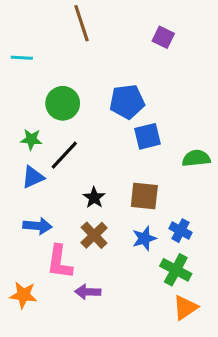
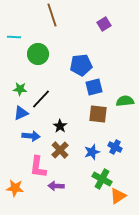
purple square: (163, 37) -> (104, 24), turned 32
green circle: (63, 103) -> (38, 54), moved
brown square: (144, 196) -> (98, 114), moved
blue arrow: (38, 226) -> (31, 136), moved
green cross: (176, 270) -> (102, 179), moved

